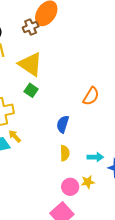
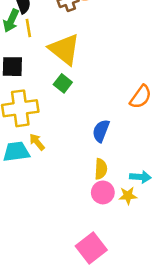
yellow star: (88, 182) -> (128, 196), moved
pink circle: (70, 187) -> (103, 192), moved

